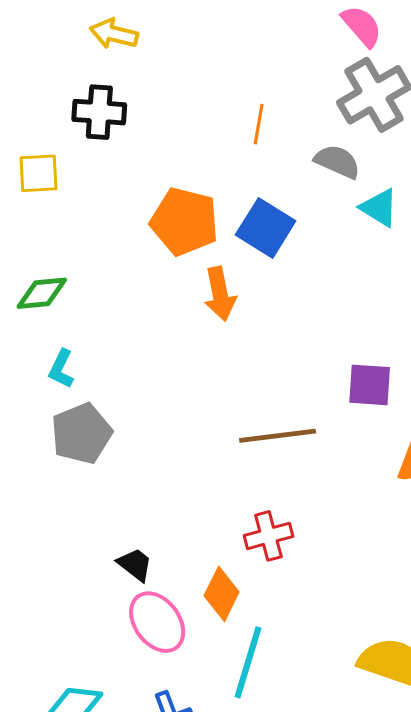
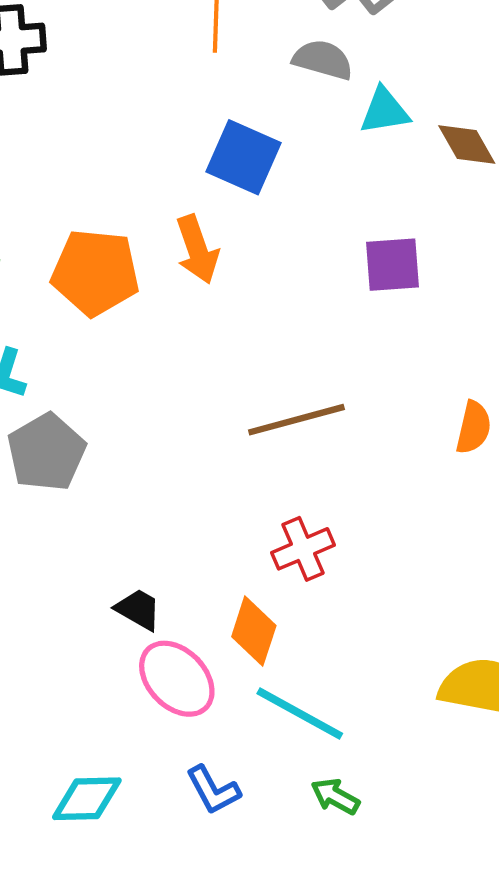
cyan triangle: (379, 208) -> (385, 111), turned -33
orange pentagon: (184, 221) -> (95, 272), moved
purple square: (370, 385) -> (392, 265), moved
cyan line: (248, 662) -> (300, 714), turned -70

